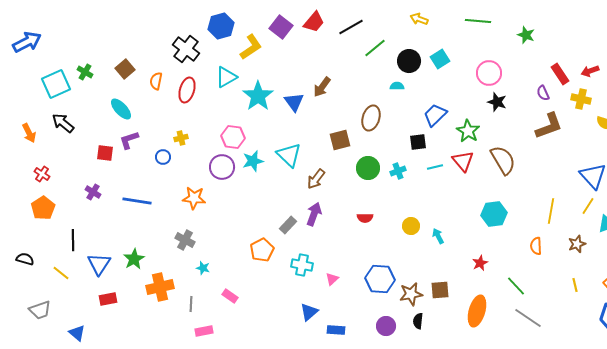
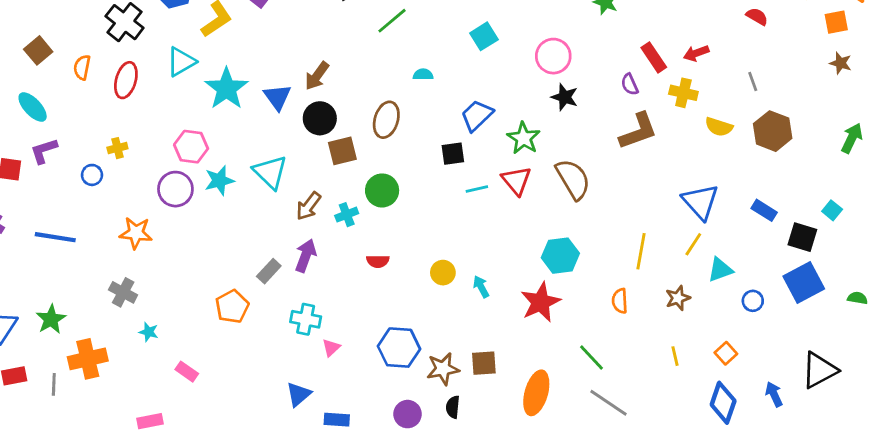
black circle: (409, 61) -> (320, 118), moved
cyan cross: (398, 171) -> (347, 215), moved
red star: (480, 263) -> (541, 302), moved, size x1.8
cyan cross: (302, 265) -> (306, 319), moved
gray line: (191, 304) -> (54, 384), moved

